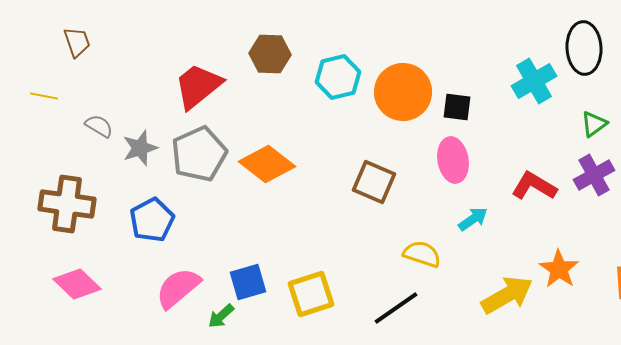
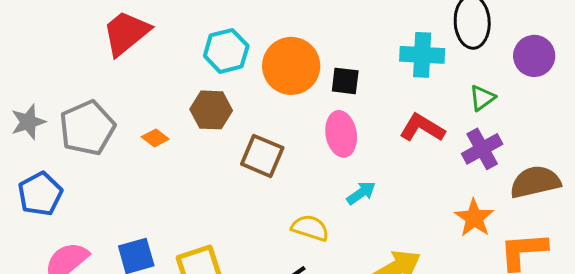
brown hexagon: (270, 54) -> (211, 110), moved
cyan cross: (534, 81) -> (422, 55), turned 33
red trapezoid: (198, 86) -> (126, 33), moved
orange diamond: (267, 164) -> (155, 138), size x0.5
red L-shape: (534, 186) -> (422, 128), moved
orange star: (559, 269) -> (474, 218), moved

